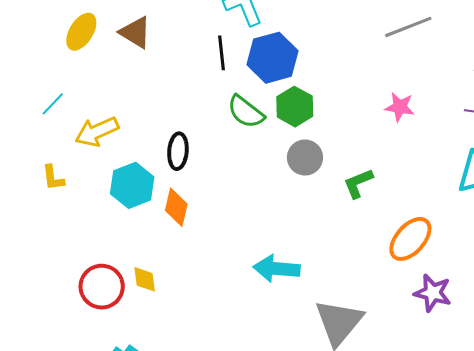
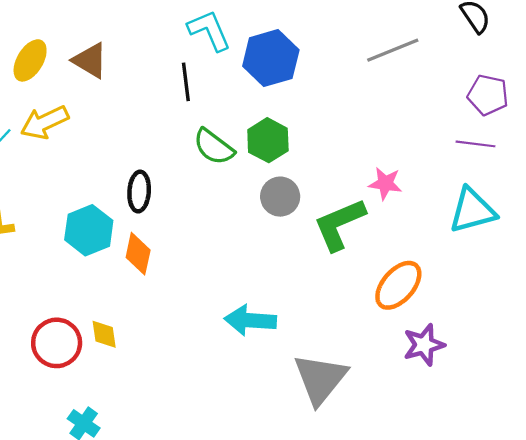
blue hexagon: (272, 58) -> (271, 58), moved
pink star: (400, 107) -> (385, 183), moved
yellow arrow: (97, 132) -> (45, 122), moved
green L-shape: (358, 183) -> (339, 224), size x1.6
purple star: (433, 293) -> (424, 345), turned -30

